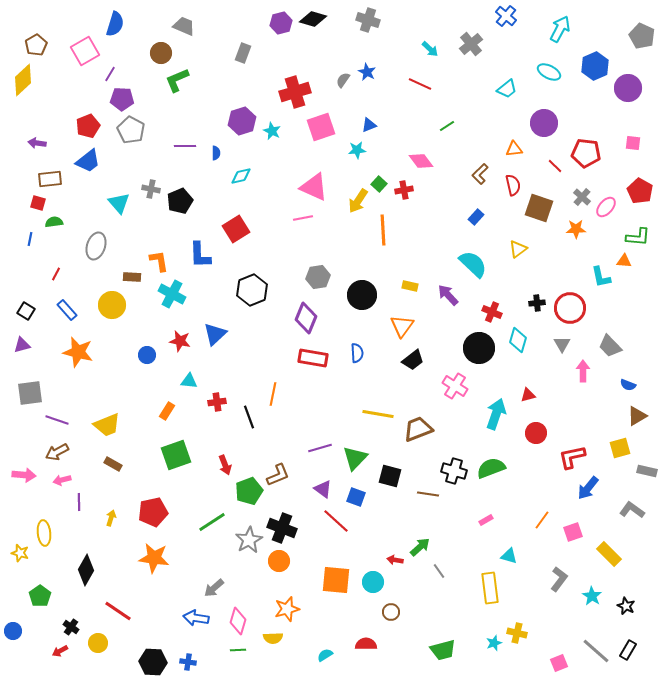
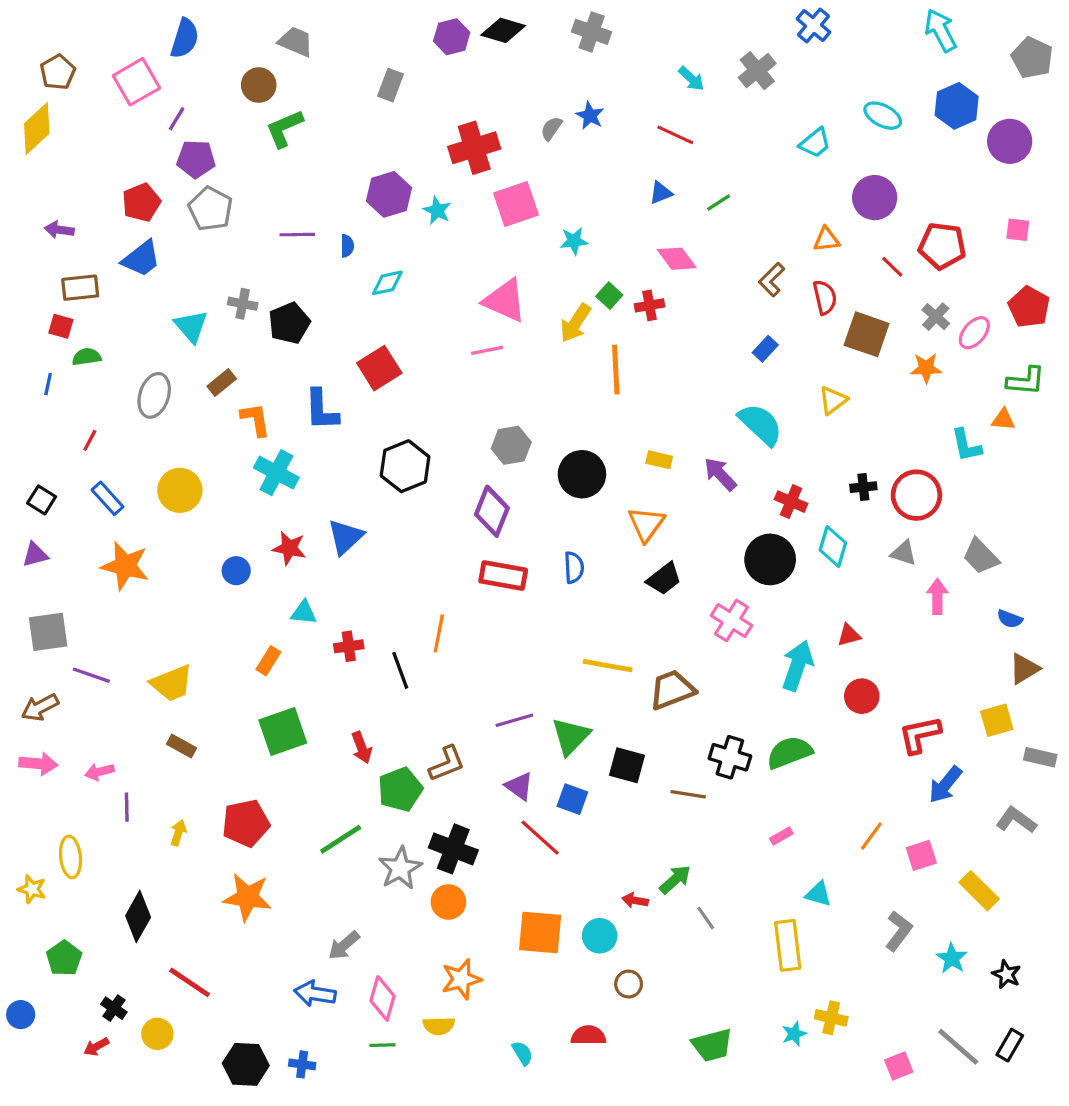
cyan arrow: (560, 29) -> (941, 30), moved, turned -56
blue triangle: (369, 125) -> (661, 193), moved
brown rectangle: (132, 277) -> (222, 383), moved, turned -42
gray triangle: (562, 344) -> (904, 553), turned -42
brown arrow: (57, 452) -> (40, 707), moved
cyan semicircle: (325, 655) -> (522, 1053), turned 91

